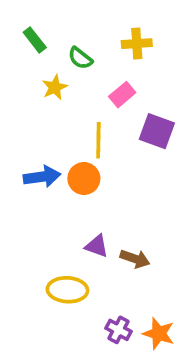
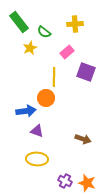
green rectangle: (35, 40) -> (19, 22), size x1.5
blue arrow: (42, 177) -> (26, 111), moved
purple triangle: (97, 246) -> (37, 131), moved
brown arrow: (135, 259) -> (83, 139), moved

